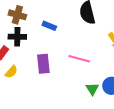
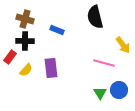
pink line: (79, 59) -> (104, 63), moved
yellow semicircle: (11, 72) -> (26, 70), moved

